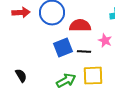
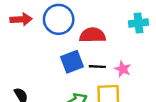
pink star: (105, 41) -> (123, 69), moved

